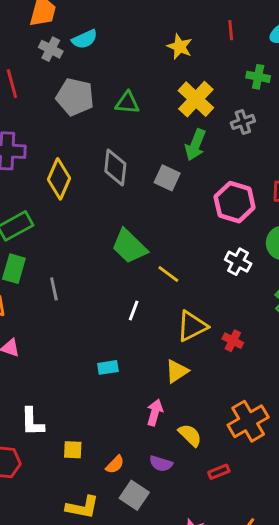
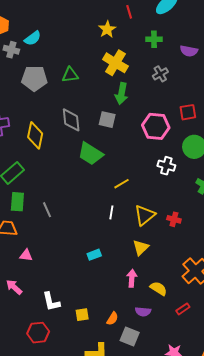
yellow star: (180, 47) -> (107, 29), moved, turned 30
gray cross: (243, 122) -> (160, 74), moved
green trapezoid: (129, 246) -> (90, 154), moved
yellow line: (168, 274) -> (121, 184), turned -56
white line: (134, 311) -> (111, 212), moved

